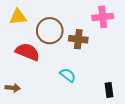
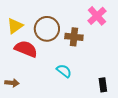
yellow triangle: (18, 17) -> (15, 26), moved, turned -30
pink cross: (103, 17) -> (97, 16), turned -36

